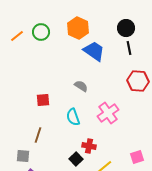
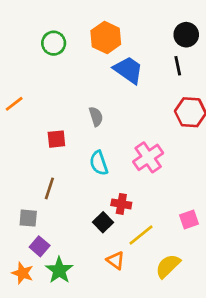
black circle: (126, 28) -> (186, 35), moved
orange line: (17, 36) -> (14, 104), moved
gray semicircle: (81, 86) -> (96, 116), moved, turned 40

